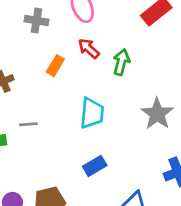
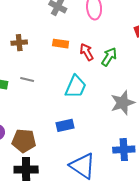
red arrow: (89, 48) -> (87, 52), moved
orange rectangle: (55, 66) -> (61, 44), turned 49

